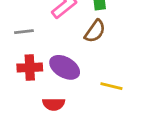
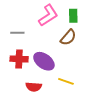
yellow line: (111, 86) -> (66, 81), moved

